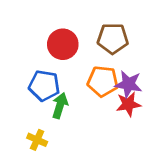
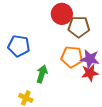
red circle: (63, 44) -> (62, 14), moved
blue pentagon: (44, 86) -> (19, 46), moved

